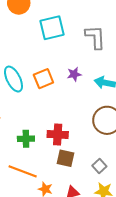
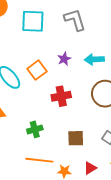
cyan square: (52, 28) -> (33, 21), turned 30
red cross: (58, 134) -> (61, 96), moved

